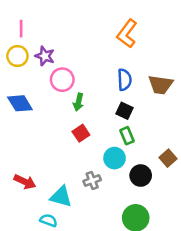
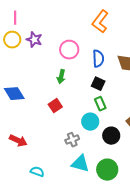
pink circle: (62, 80) -> (69, 50), moved
blue diamond: (20, 103) -> (14, 94), moved
red square: (81, 133) -> (55, 106), moved
cyan triangle: (61, 197) -> (80, 164), moved

